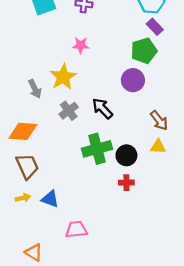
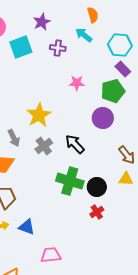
pink star: (81, 45) -> (77, 83), moved
gray arrow: (35, 89) -> (14, 138), moved
green cross: (97, 149) -> (70, 181), turned 32
red cross: (126, 183) -> (97, 212), turned -32

